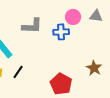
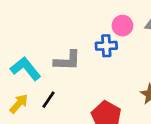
gray L-shape: (32, 26) -> (67, 61), moved

